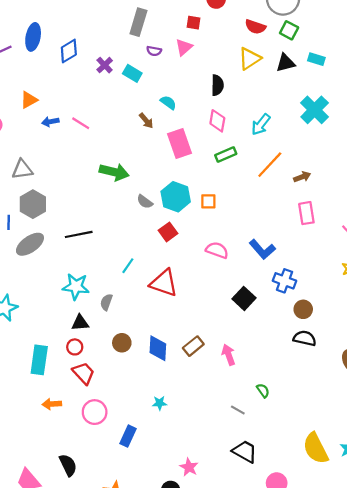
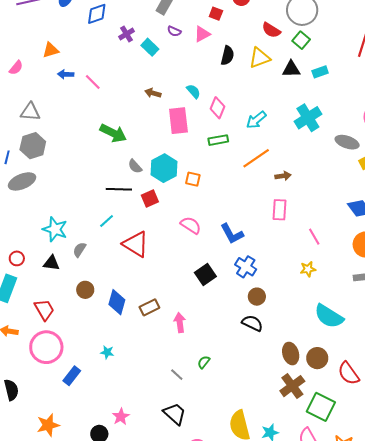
cyan rectangle: (316, 59) -> (320, 72), turned -49
black semicircle: (217, 85) -> (227, 56), moved
cyan semicircle: (168, 103) -> (193, 91), moved
brown arrow: (146, 121) -> (153, 93), turned 133
black line: (79, 234) -> (119, 189), moved
red circle: (75, 347) -> (17, 258), moved
green semicircle: (263, 391) -> (204, 362), turned -120
pink circle: (95, 412) -> (46, 347), size x1.4

